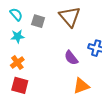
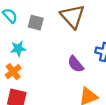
cyan star: (18, 36) -> (18, 49), moved

